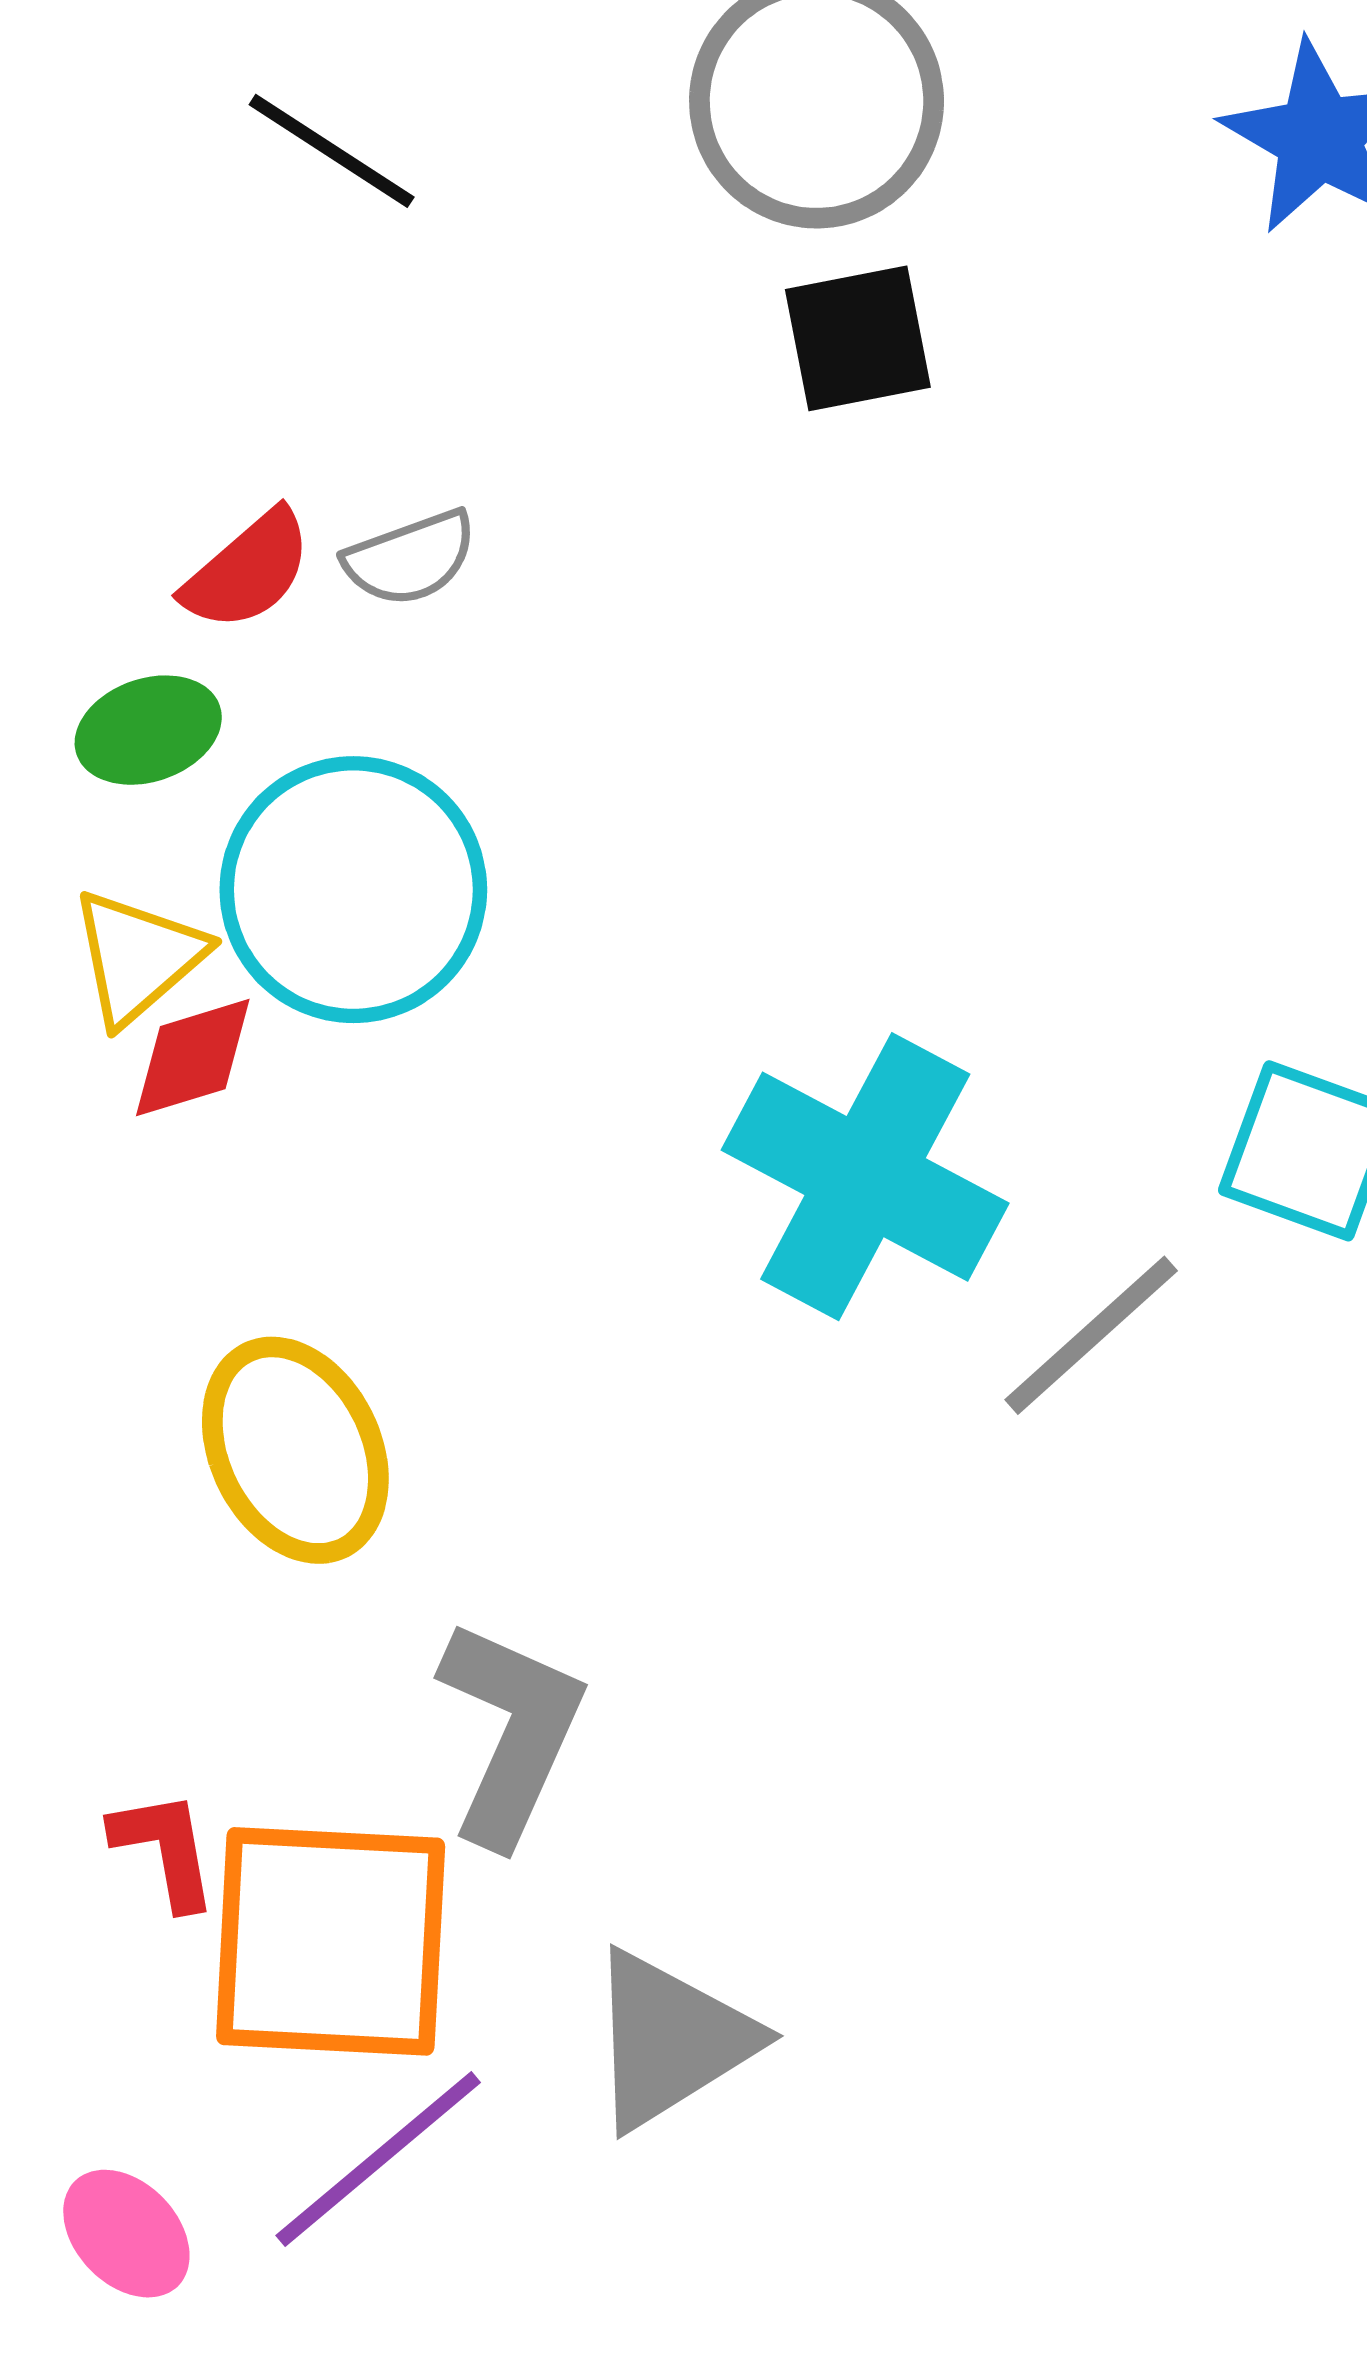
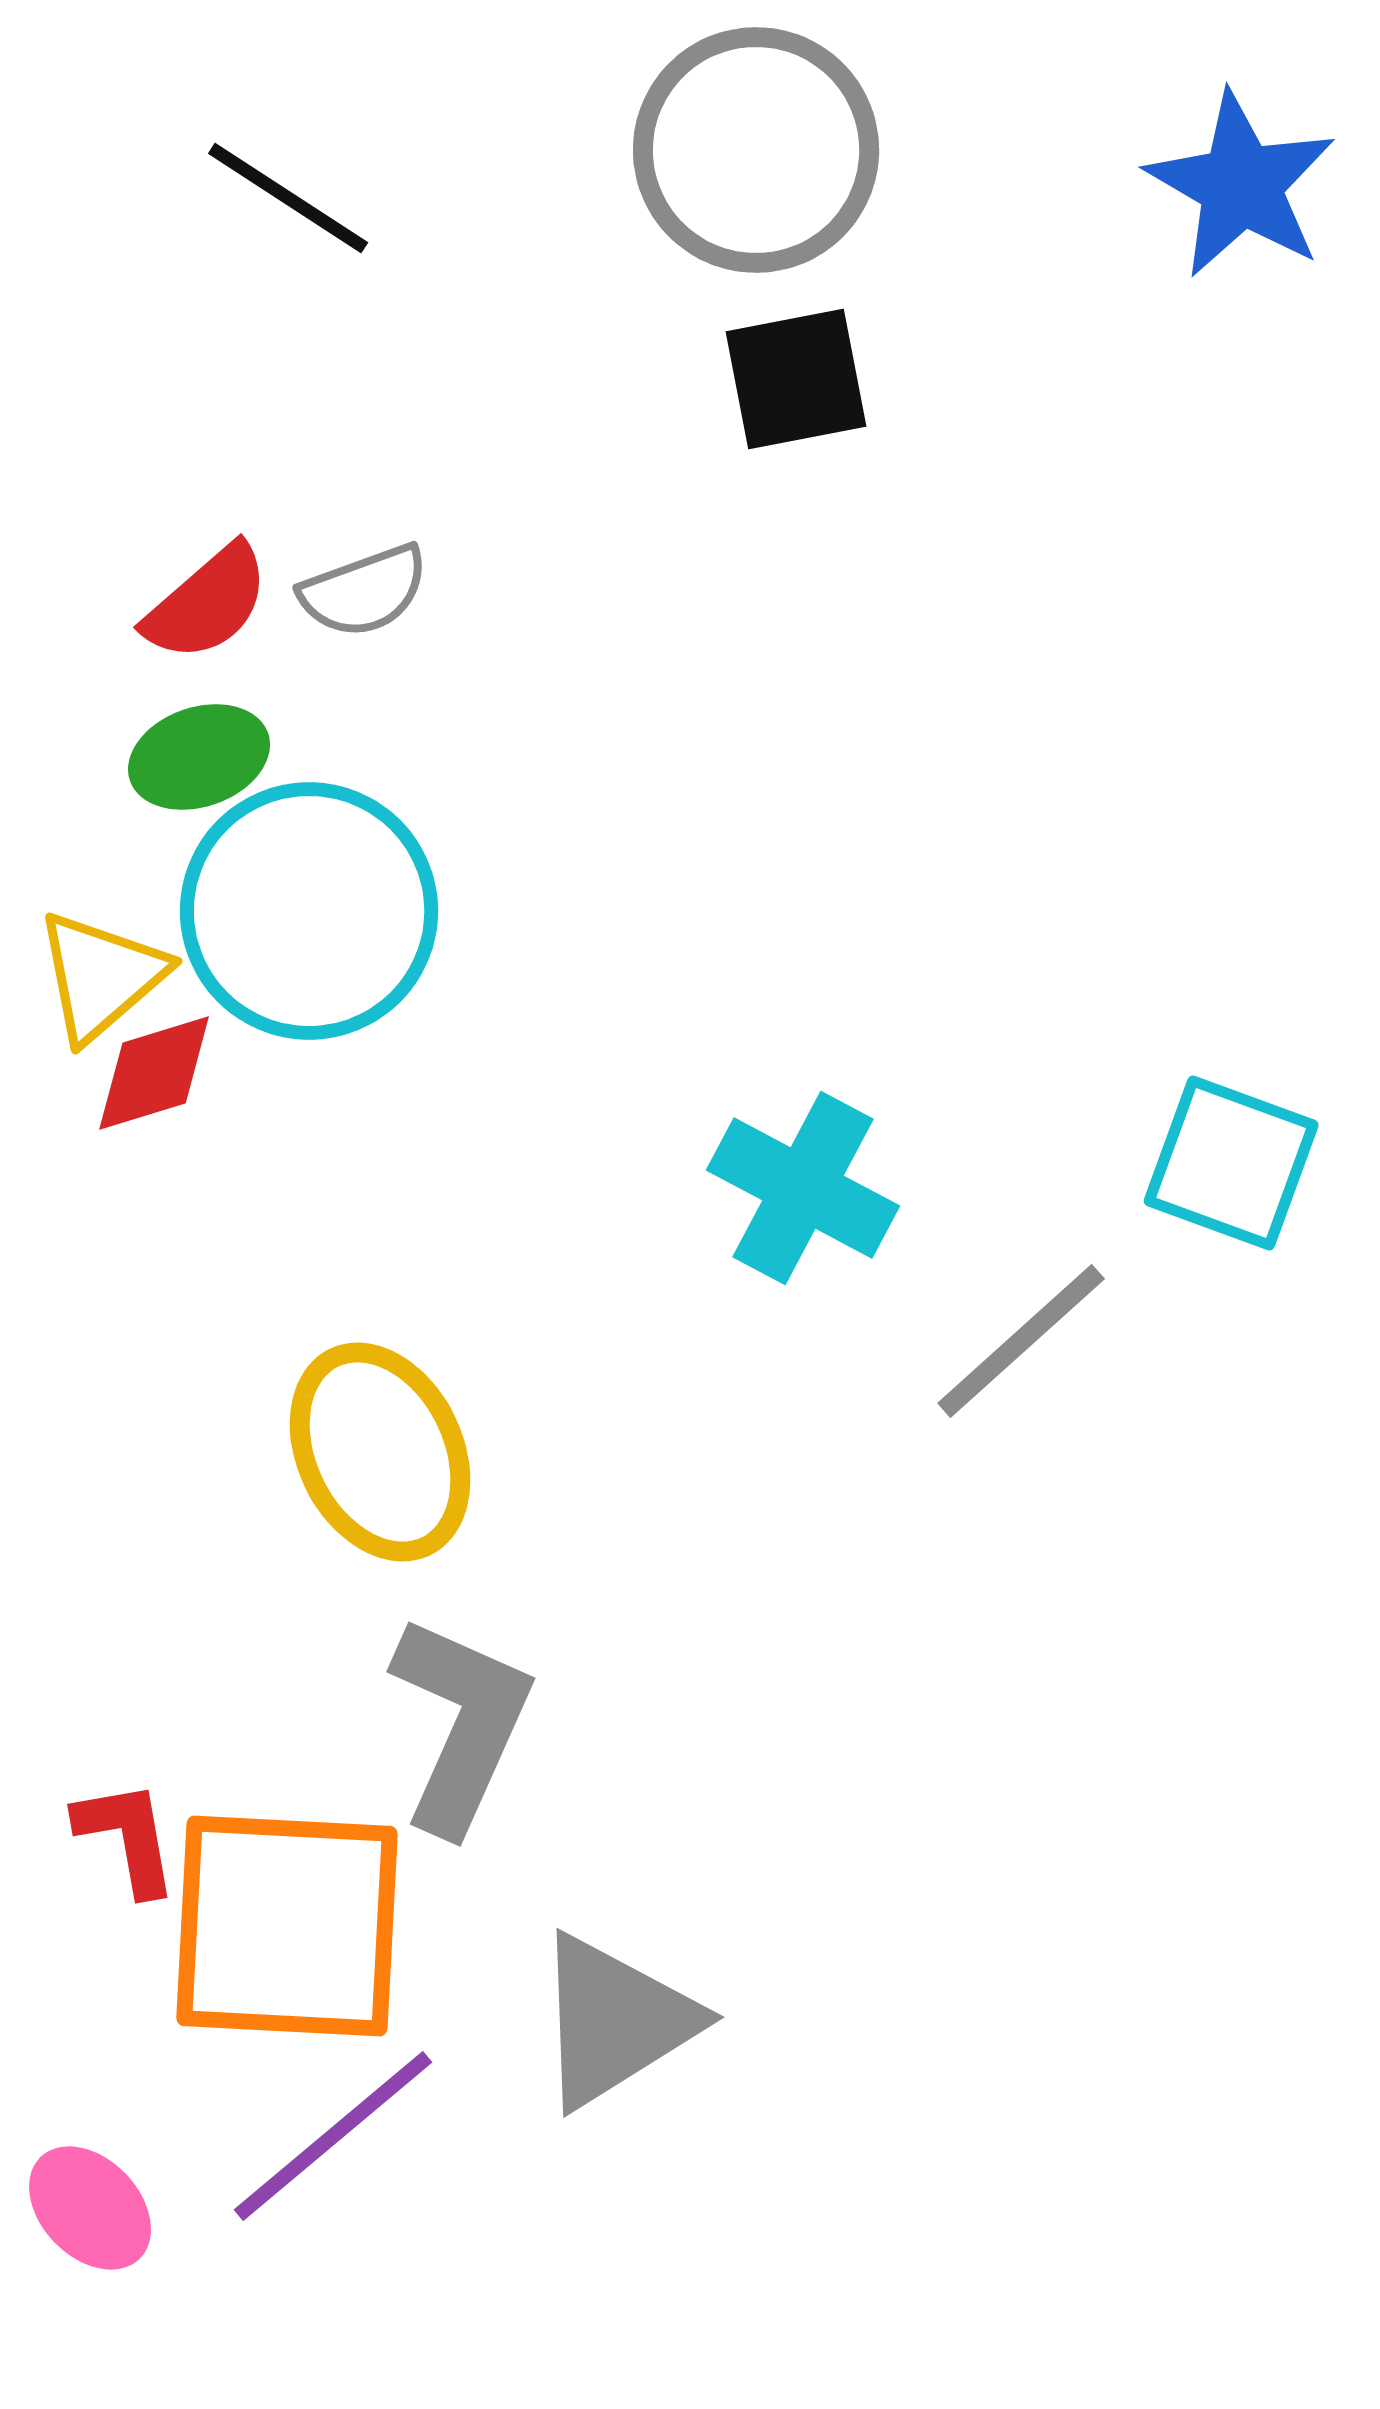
green ellipse: (148, 730) -> (199, 757), moved
cyan cross: (865, 1177) -> (803, 1188), size x0.7
yellow ellipse: (295, 1450) -> (380, 1452), moved

